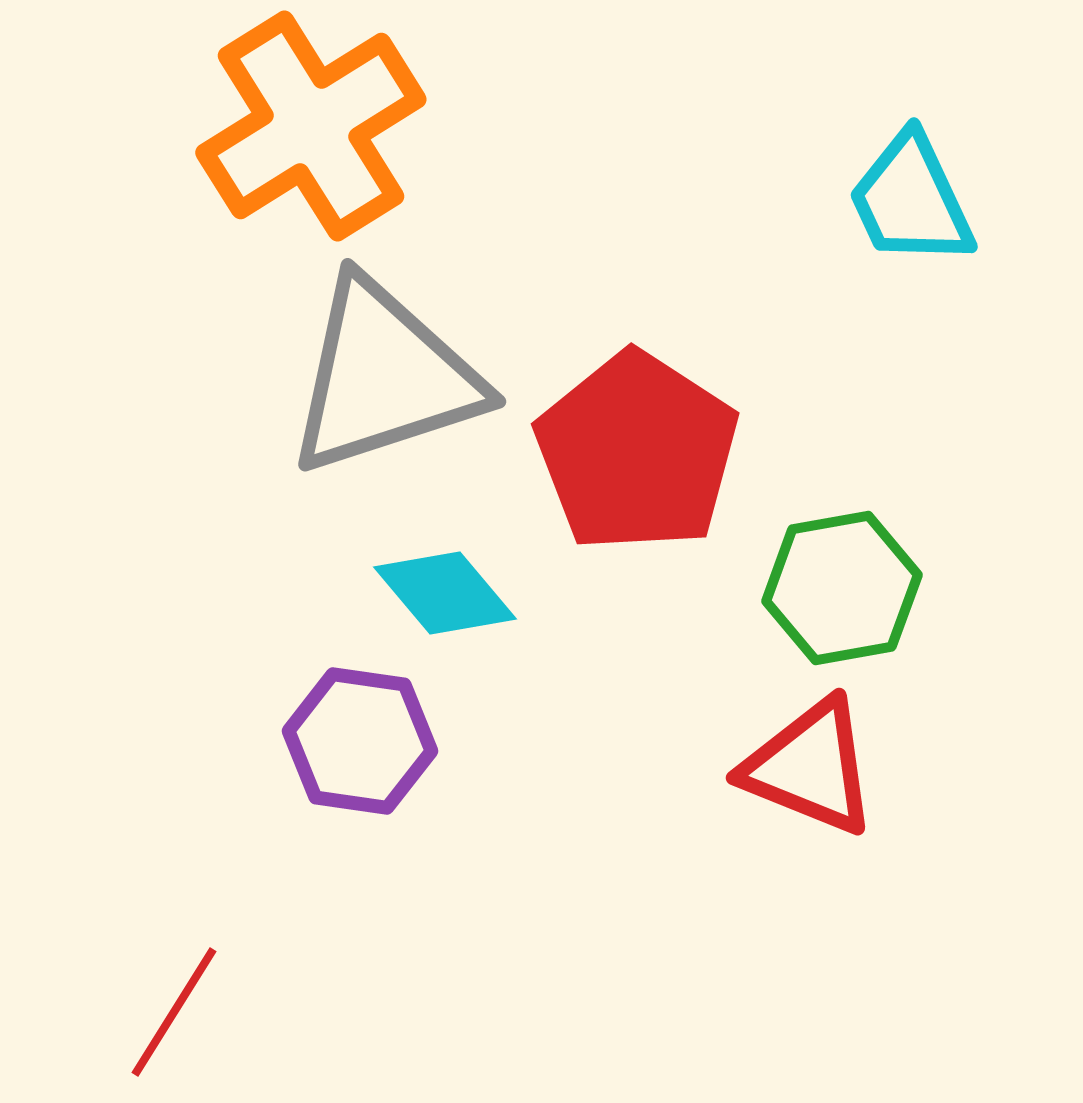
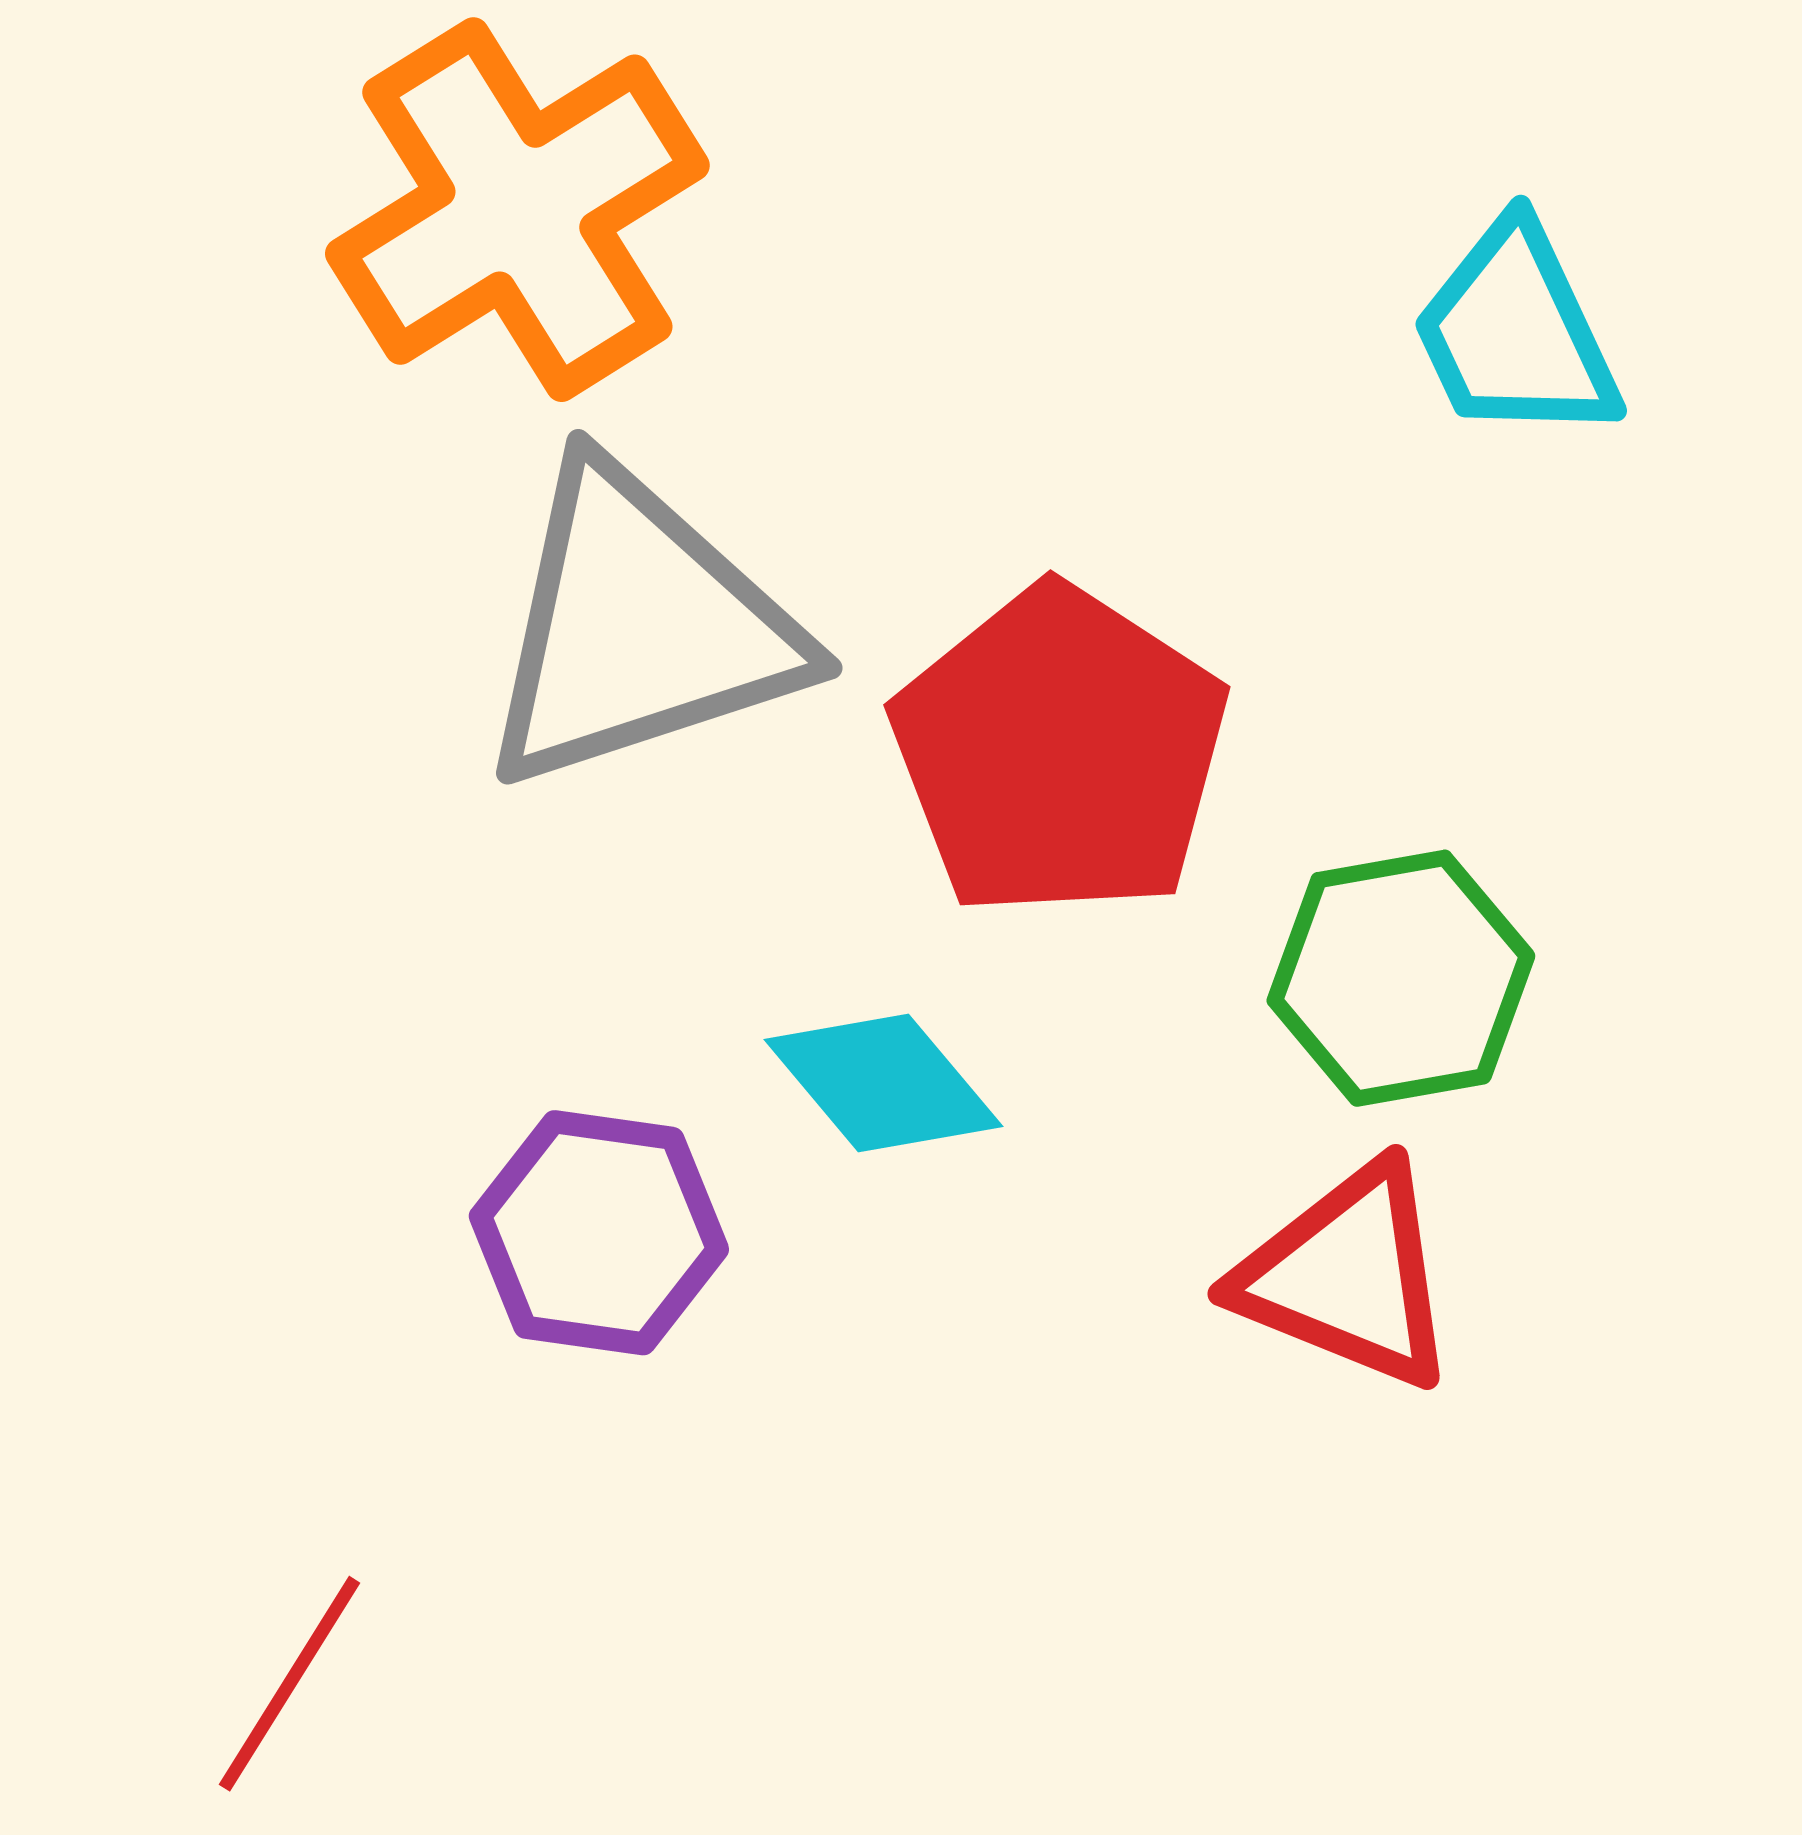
cyan diamond: (445, 593) -> (883, 1083), moved

